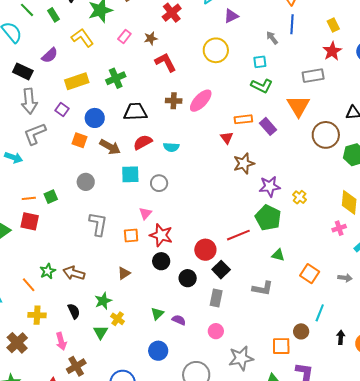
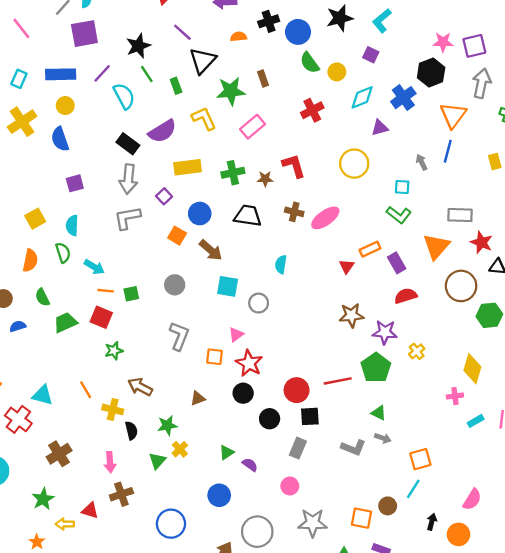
pink rectangle: (124, 36) -> (253, 127), size x1.5
brown star: (151, 38) -> (265, 179), moved
red star: (332, 51) -> (482, 242), moved, turned -30
purple semicircle: (50, 55) -> (162, 131), size x1.4
orange rectangle: (243, 119) -> (370, 249), turned -30
red semicircle: (143, 142) -> (406, 296), moved
cyan semicircle: (171, 147) -> (281, 264), turned 84
cyan arrow: (14, 157) -> (94, 267), moved
brown star: (244, 163) -> (351, 315), moved
black square: (221, 270) -> (310, 416), turned 30
green star: (48, 271) -> (114, 351), moved
orange square: (310, 274) -> (420, 459), moved, turned 30
gray arrow: (345, 278) -> (383, 438), moved
yellow cross: (37, 315) -> (113, 409), moved

